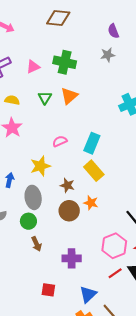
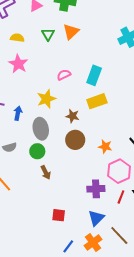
yellow rectangle: (94, 171) -> (97, 101), turned -66
orange star: (91, 203) -> (105, 147), moved
purple cross: (72, 258) -> (96, 189), moved
red line: (115, 273) -> (121, 197), turned -32

